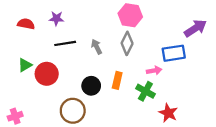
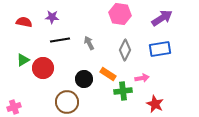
purple arrow: (195, 28) -> (162, 18), moved
gray diamond: (127, 43) -> (125, 50), moved
pink arrow: (154, 71) -> (142, 78), moved
orange rectangle: (117, 80) -> (108, 74), turned -70
green cross: (145, 91) -> (123, 91), moved, turned -36

